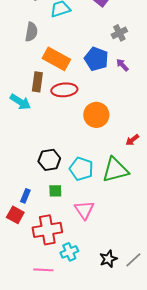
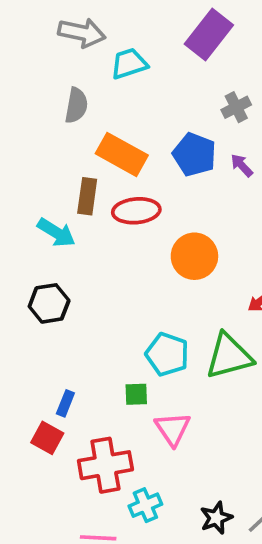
black hexagon: (49, 160) -> (49, 303), moved
green square: (55, 191) -> (136, 394), moved

